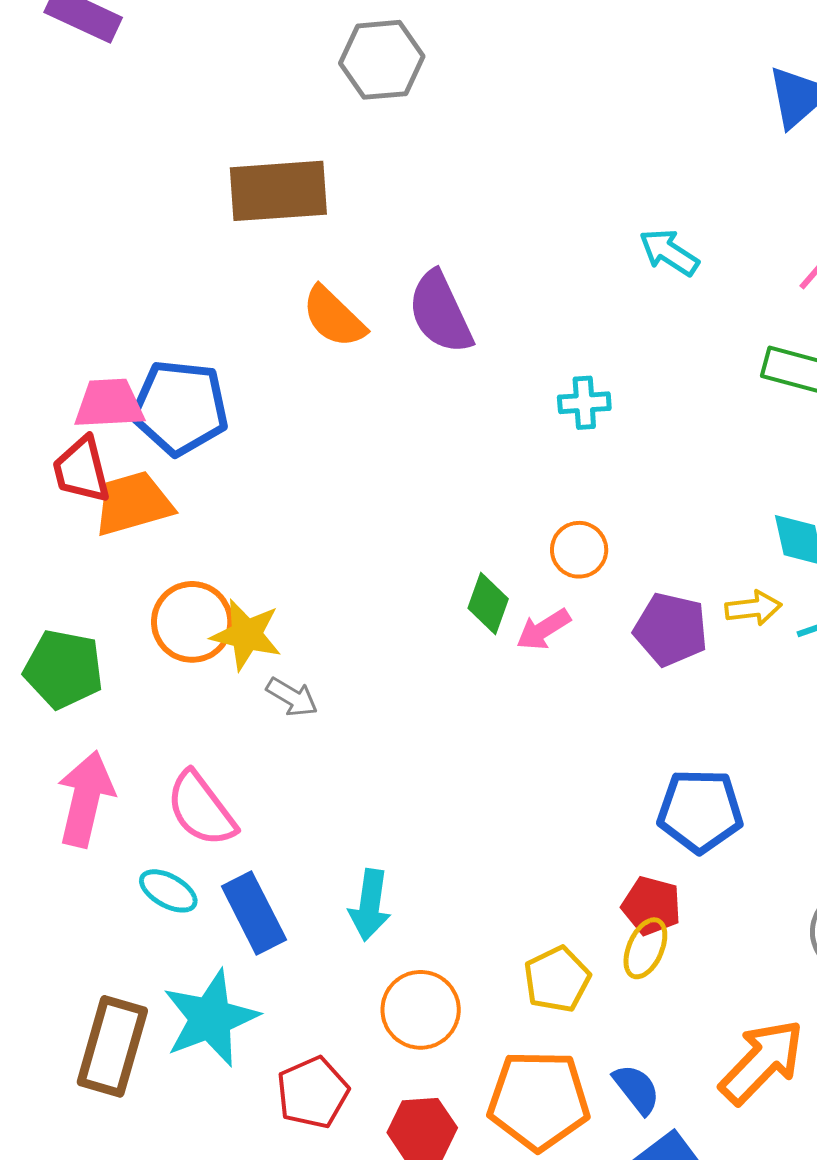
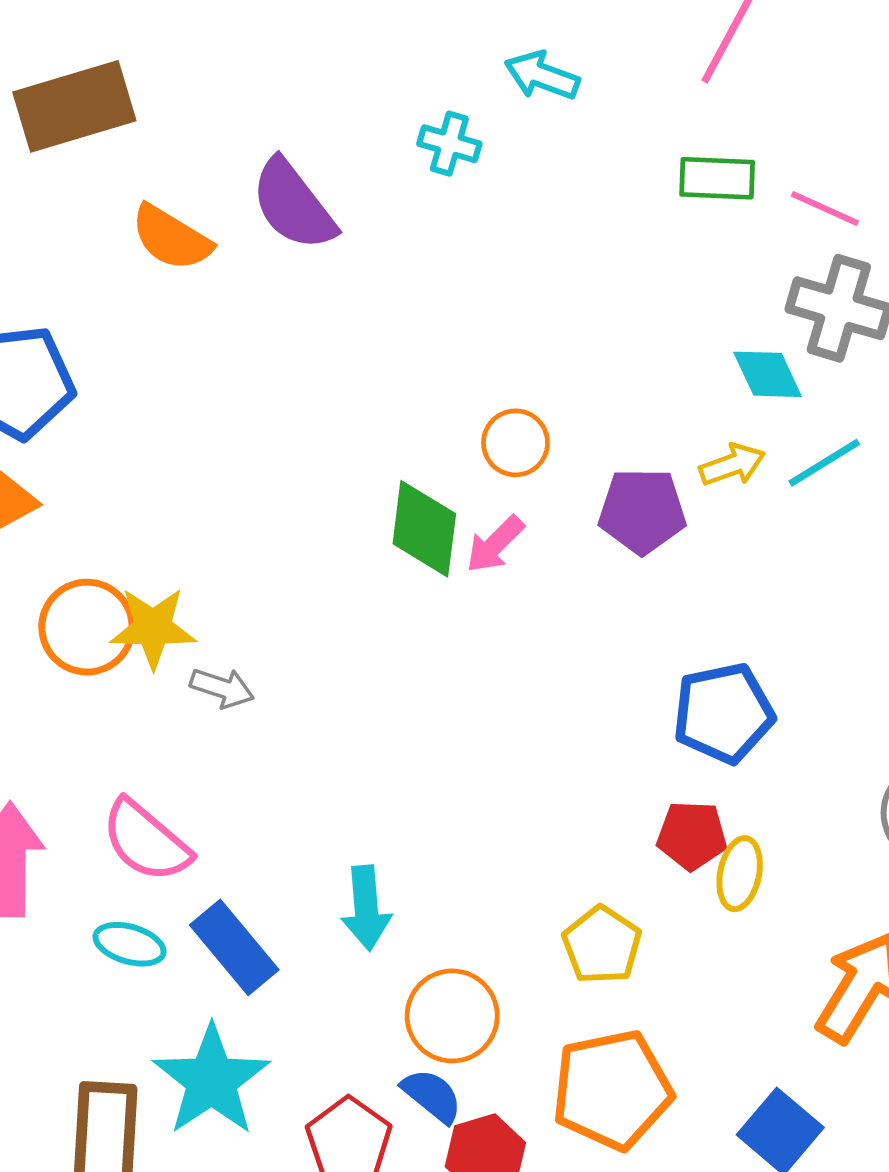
cyan cross: (584, 403) -> (449, 144), moved, turned 33
green diamond: (488, 604) -> (424, 529), size x1.4
yellow ellipse: (645, 948) -> (740, 874), moved
blue semicircle: (637, 1089) -> (432, 1096), moved

